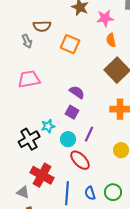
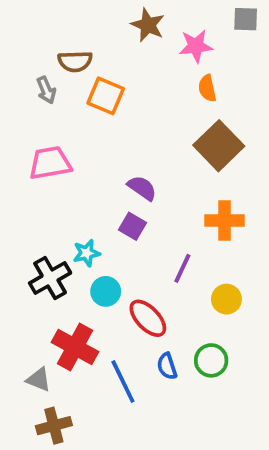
orange square: (70, 44) -> (106, 96), moved
purple line: (89, 134) -> (182, 268), moved
cyan circle: (68, 139) -> (106, 291), moved
green circle: (113, 192) -> (211, 360), moved
blue line: (67, 193) -> (123, 382), turned -30
blue semicircle: (90, 193) -> (167, 366), moved

